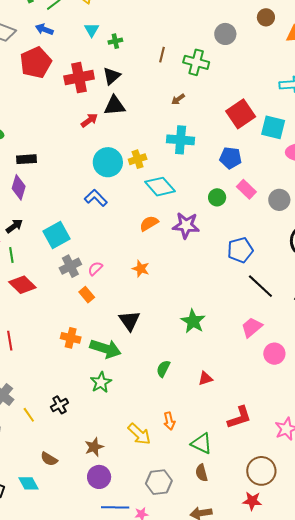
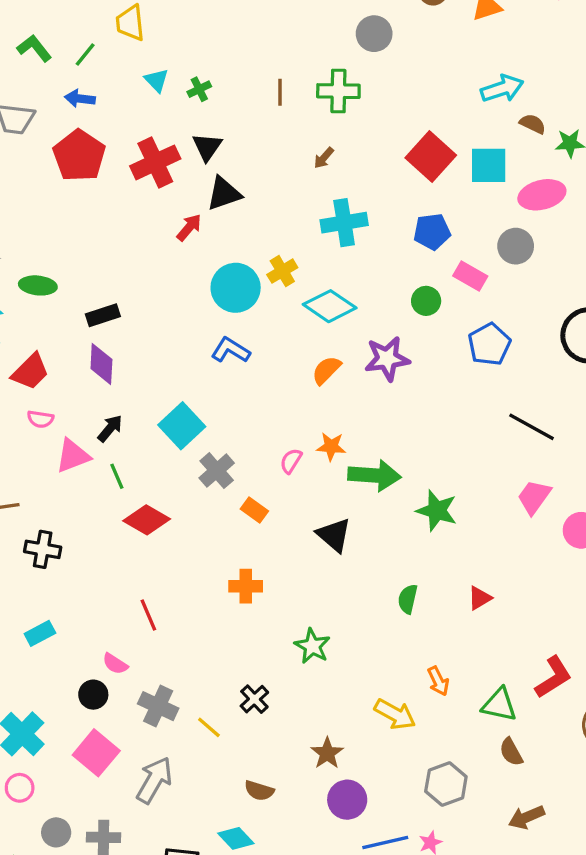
gray circle: (279, 200) -> (516, 246), moved
blue pentagon: (240, 250) -> (489, 344), moved
pink semicircle: (95, 269) -> (291, 461), moved
green arrow: (106, 349) -> (374, 475), moved
red L-shape: (239, 417) -> (553, 677), moved

